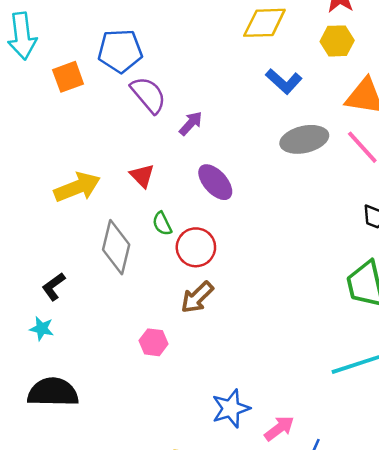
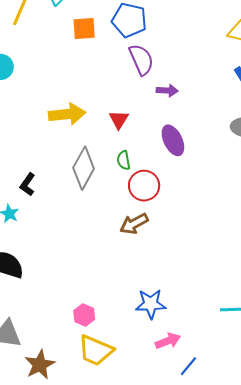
purple arrow: (191, 123) -> (167, 90), turned 35
black L-shape: (54, 287) -> (28, 184), turned -35
pink hexagon: (153, 342) -> (84, 315), moved
blue star: (231, 408) -> (151, 304), moved

